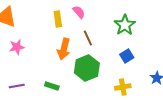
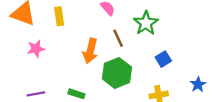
yellow rectangle: (58, 19) -> (59, 16), moved
green star: (125, 25) -> (146, 23), moved

